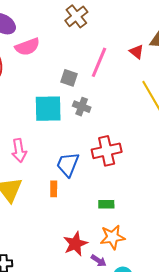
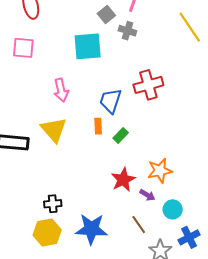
gray square: (69, 78) -> (106, 14), turned 36
gray cross: (82, 107) -> (127, 31), moved
green rectangle: (106, 204) -> (121, 135), moved, turned -42

